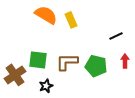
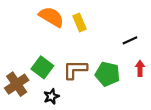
green square: (38, 60) -> (42, 67), turned 30

